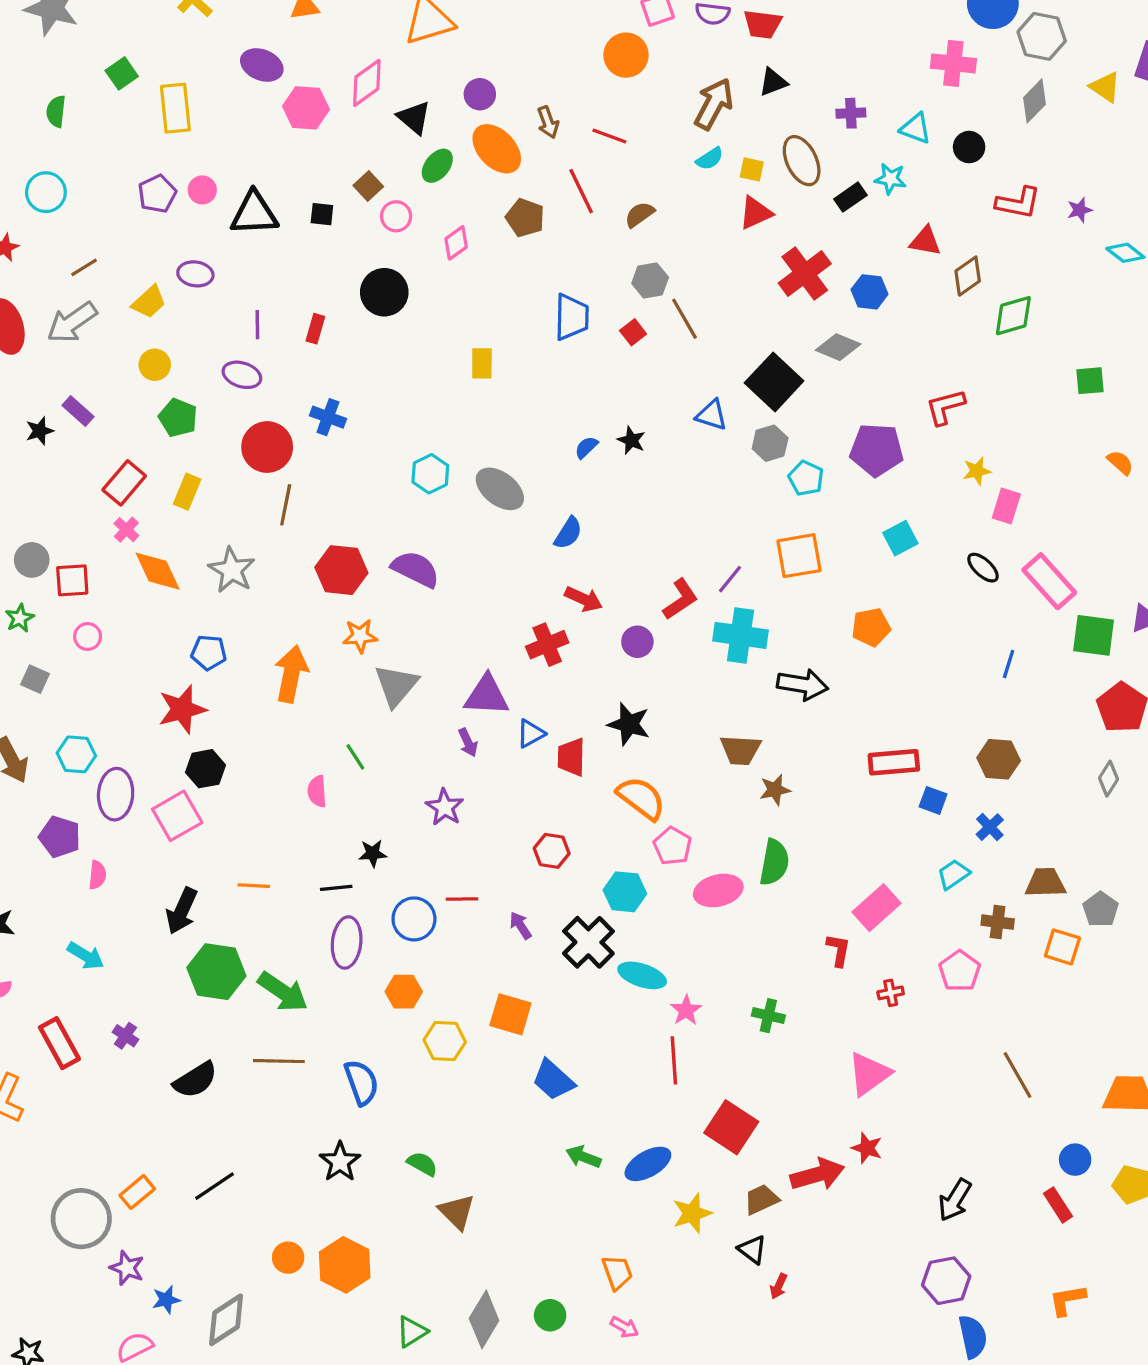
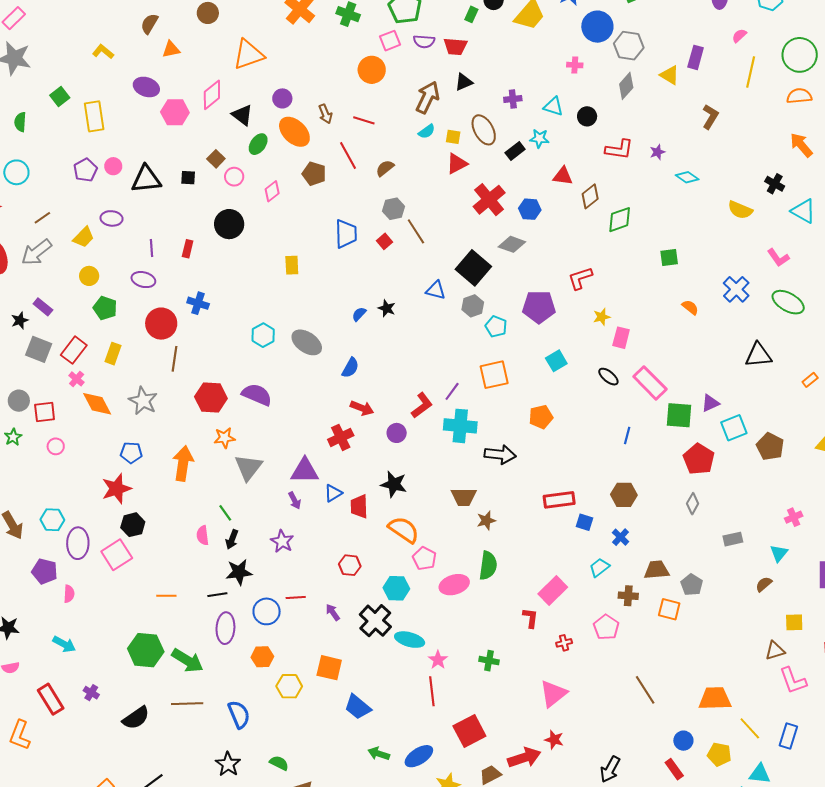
pink cross: (953, 63) -> (575, 65), size x0.6
gray square: (35, 679) -> (39, 349), moved, size x1.5
black star: (373, 853) -> (239, 572), size x1.5
black arrow: (182, 911) -> (232, 540), moved, size x0.7
red square: (731, 1127) -> (469, 731), turned 32

